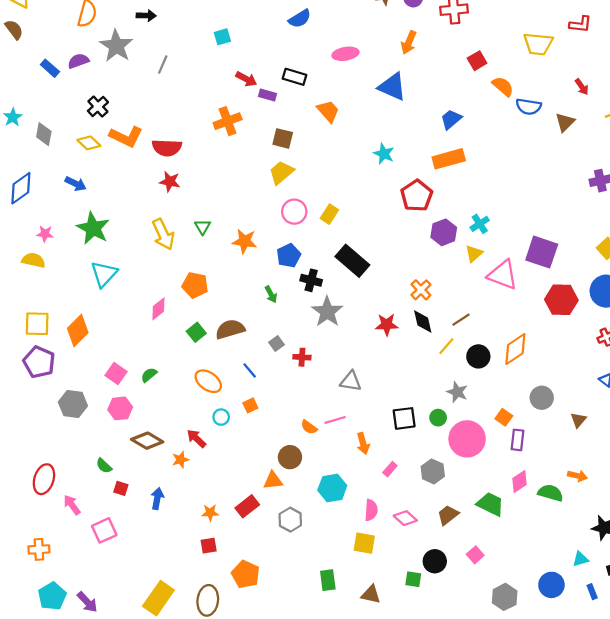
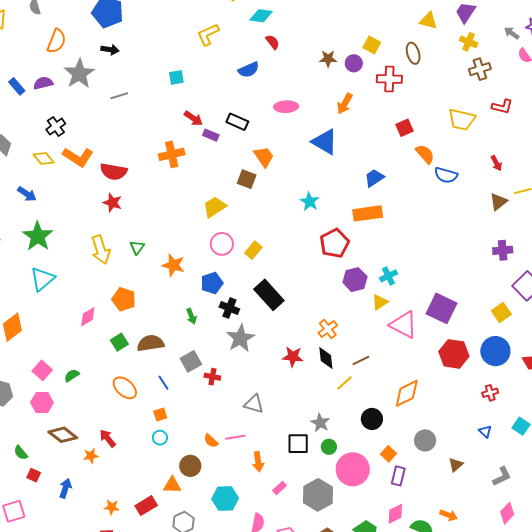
gray line: (163, 65) -> (119, 96), turned 42
brown triangle: (565, 122) -> (499, 202), moved
brown square: (283, 138) -> (247, 179), moved
gray square: (276, 344) -> (191, 361), size x1.5
black circle: (478, 356) -> (372, 419), moved
gray star: (457, 392) -> (320, 423), moved
cyan circle: (221, 417) -> (160, 438), moved
gray hexagon: (433, 471) -> (318, 495), size x1.4

